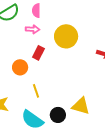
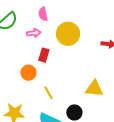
pink semicircle: (36, 11) -> (43, 14), moved
yellow triangle: (81, 106) -> (94, 89), moved

